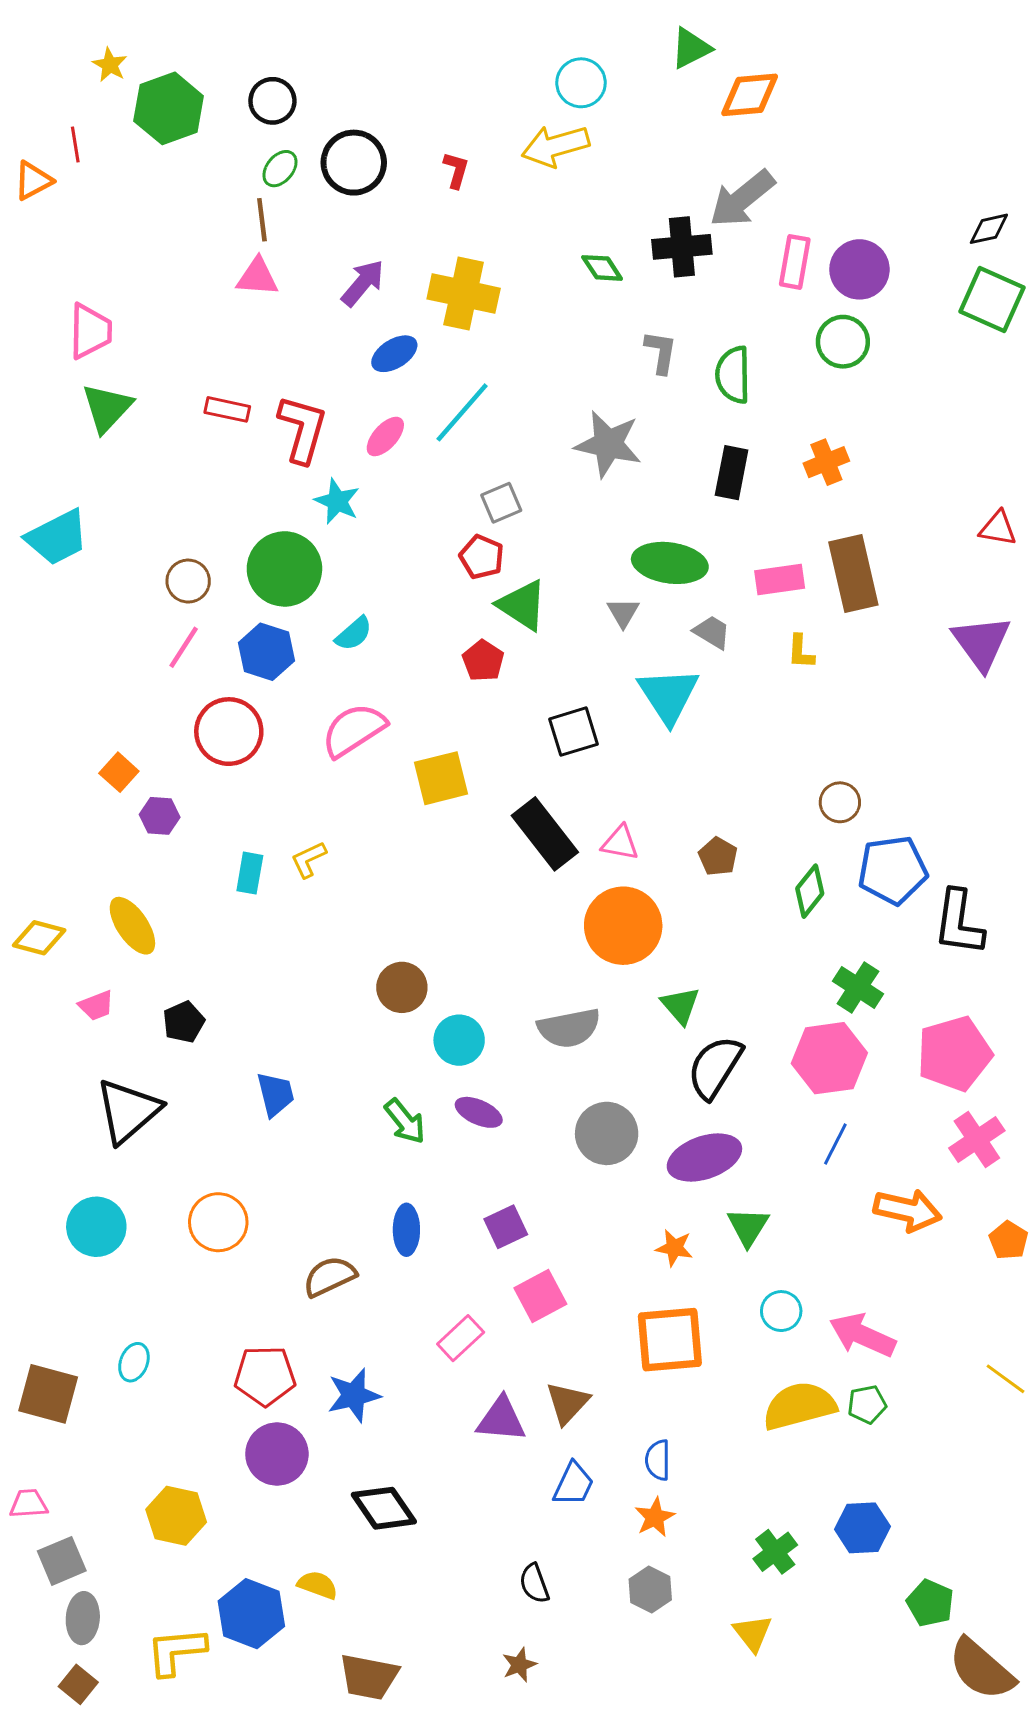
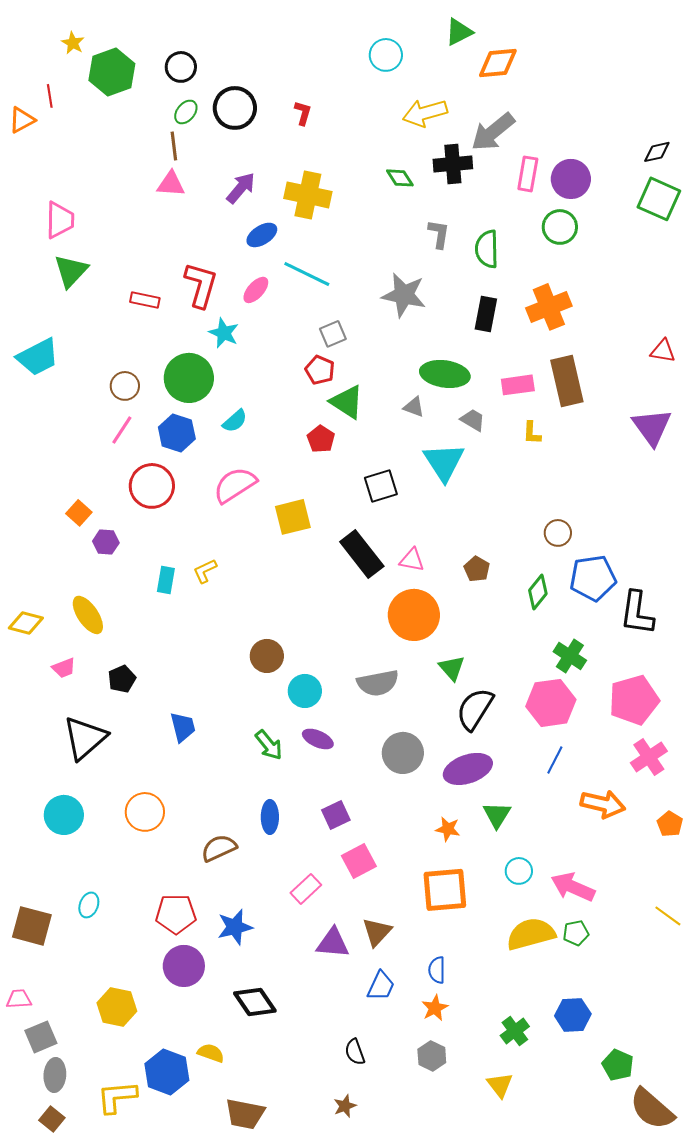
yellow arrow: (555, 146) -> (425, 113), moved
red rectangle: (227, 409) -> (145, 300), moved
cyan line: (462, 412) -> (307, 274), turned 75
orange cross: (826, 462) -> (549, 307), size x1.5
gray triangle: (623, 613) -> (414, 407), turned -40

